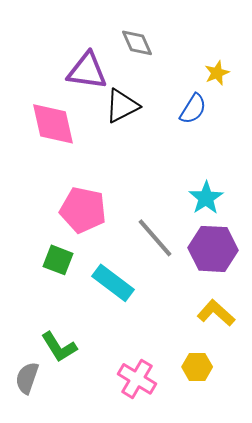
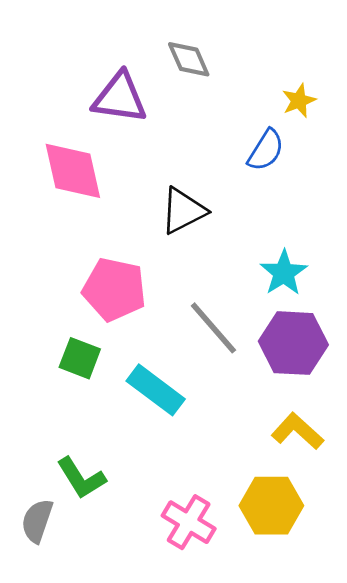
black triangle: (122, 106) -> (183, 211), moved
yellow hexagon: (197, 367) -> (271, 506), size x1.5

